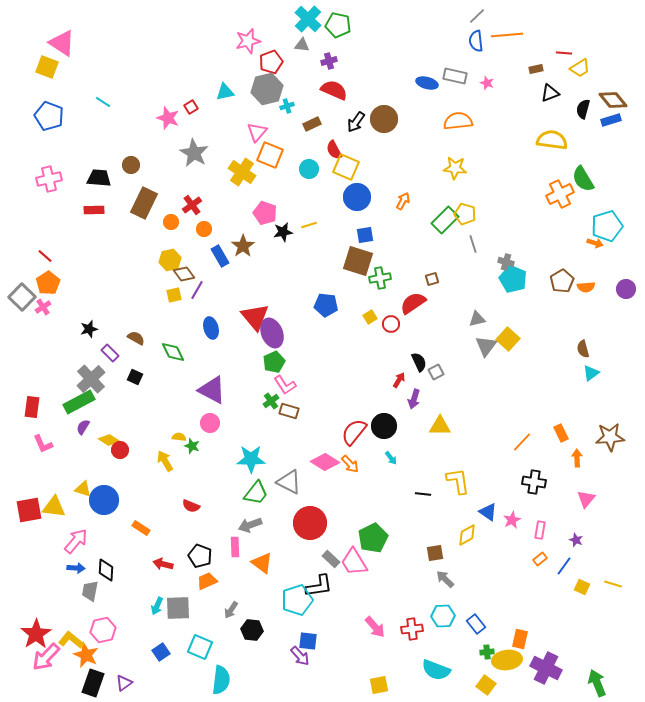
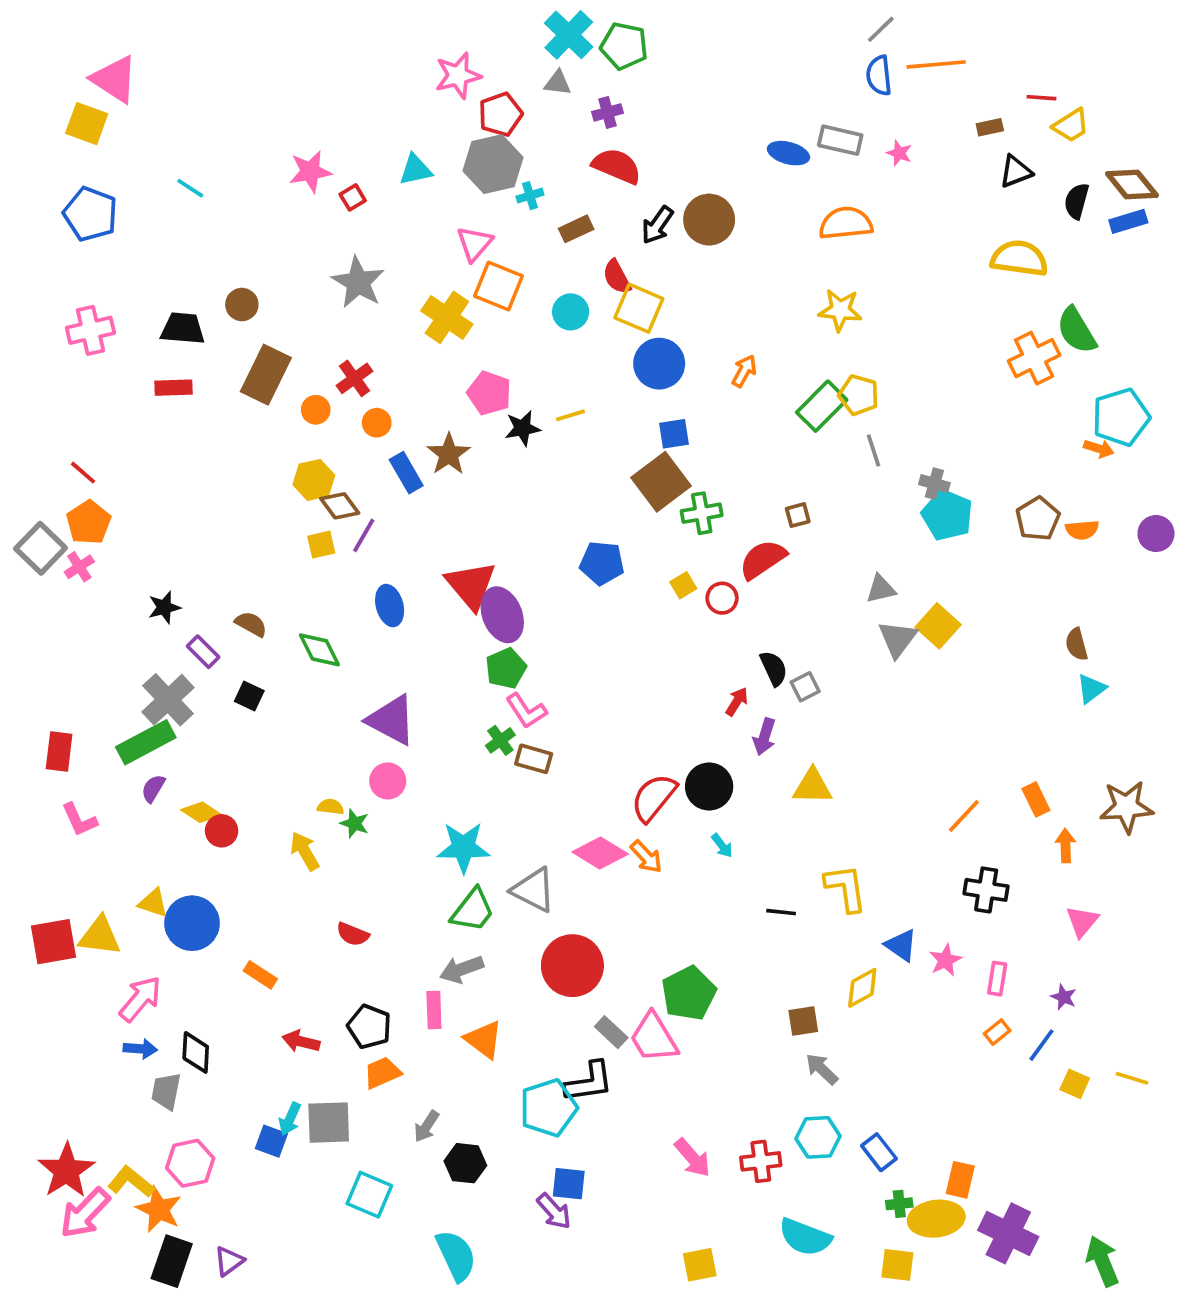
pink star: (168, 118) -> (310, 172), moved, turned -30
brown square: (358, 261) -> (661, 482), turned 36
blue square: (161, 652) -> (271, 1141), moved, turned -36
cyan semicircle: (221, 680) -> (456, 1256), moved, turned -32
yellow square: (486, 685) -> (897, 1265), turned -30

